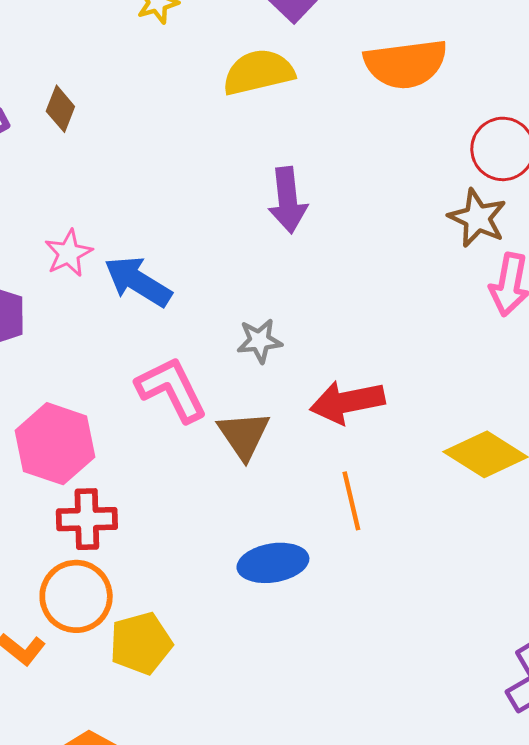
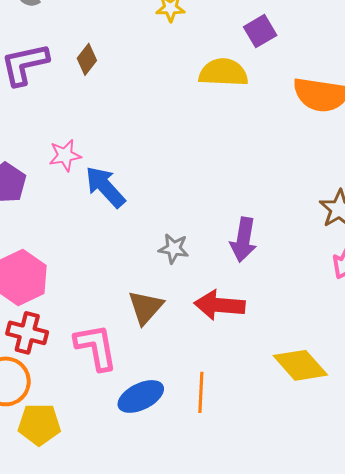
purple arrow: (288, 200) -> (243, 240), moved
pink L-shape: (172, 389) -> (96, 347), moved
orange line: (351, 501) -> (201, 392), moved
blue ellipse: (273, 563) -> (141, 396), turned -33

